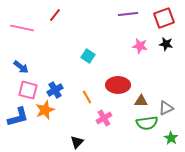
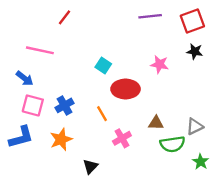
pink line: (22, 28) -> (40, 50), moved
pink star: (140, 46) -> (160, 64), moved
red ellipse: (118, 85) -> (126, 89), moved
brown triangle: (141, 101) -> (156, 123), moved
orange star: (45, 110) -> (61, 139), moved

